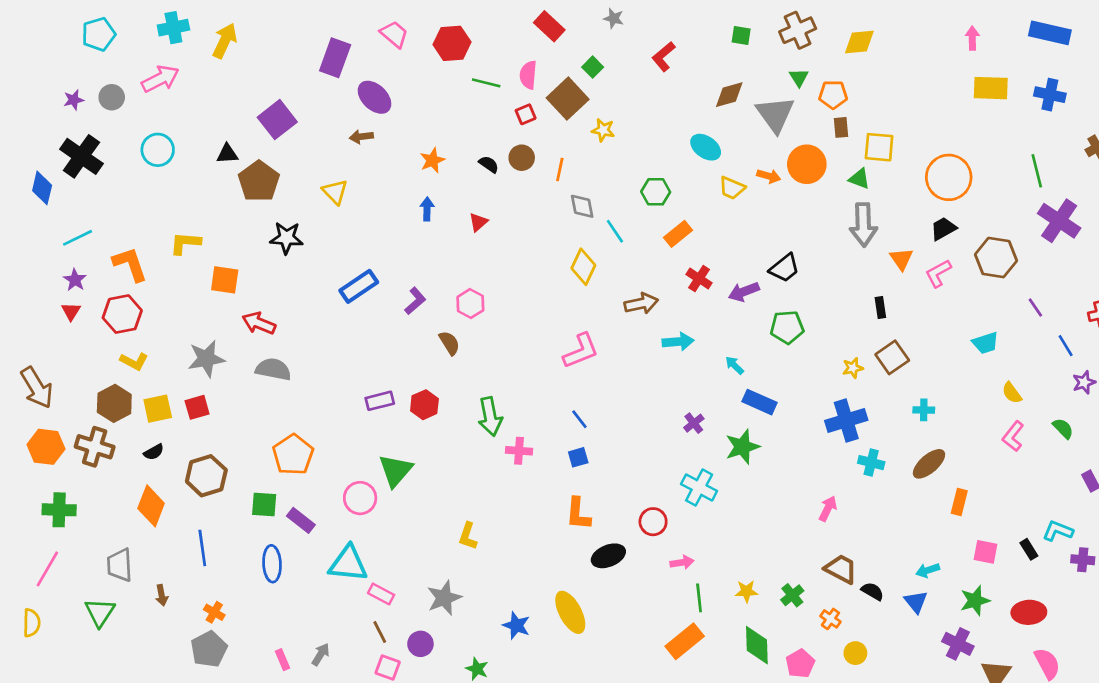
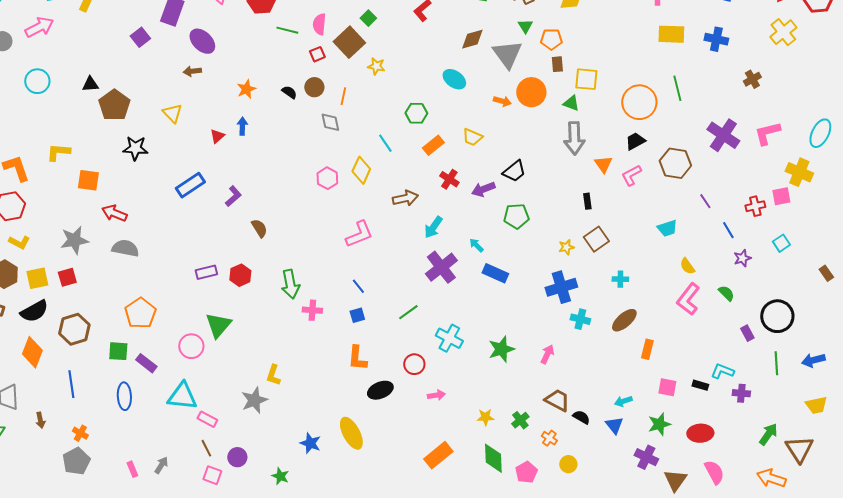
purple square: (277, 120) -> (140, 37), moved, size x0.7
green line: (1037, 171) -> (677, 88), moved
yellow trapezoid: (732, 188) -> (472, 137), moved
gray diamond: (582, 206) -> (330, 122), moved
red triangle: (478, 222) -> (217, 136), moved
pink hexagon: (470, 304) -> (327, 178), moved
cyan arrow: (678, 342) -> (433, 227), turned 130
purple cross: (694, 423) -> (441, 267), moved, size x2.0
pink L-shape: (1013, 436) -> (688, 299), size x1.4
green star: (742, 447) -> (501, 349), moved
black semicircle: (154, 452) -> (34, 311), size x1.8
black rectangle: (1029, 549) -> (700, 385), turned -42
gray star: (444, 598) -> (254, 400), moved
green line: (699, 598) -> (408, 312), moved, turned 60

